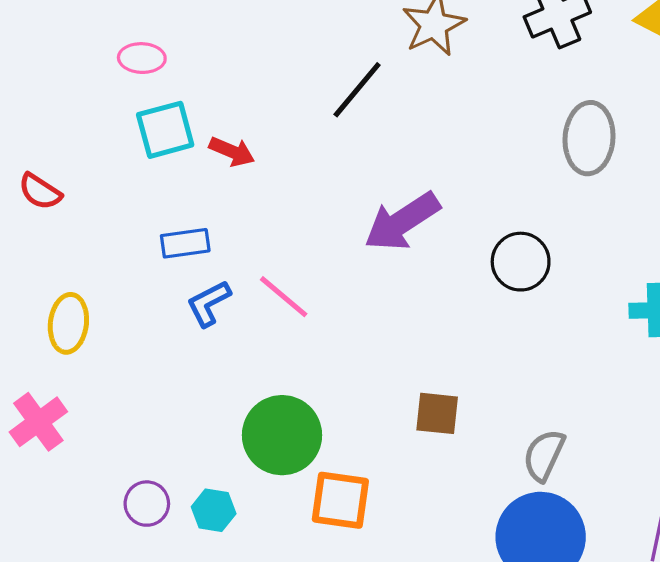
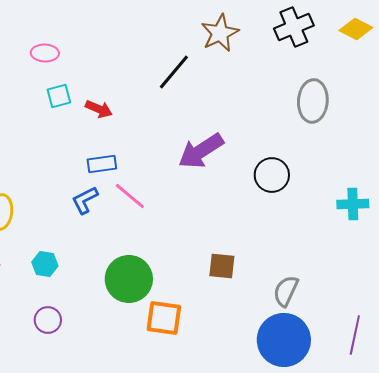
cyan square: (165, 130) -> (59, 96), size x0.7
blue rectangle: (185, 243) -> (102, 164), moved
cyan hexagon: (214, 510) -> (45, 264), moved

